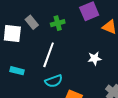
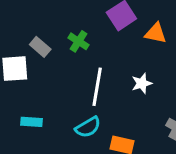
green cross: (58, 23) -> (79, 41), turned -32
white line: (49, 55) -> (97, 87), moved

